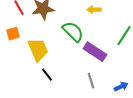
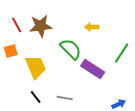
black line: (47, 75) -> (36, 97), moved
gray line: (91, 81) -> (65, 98), moved, turned -63

